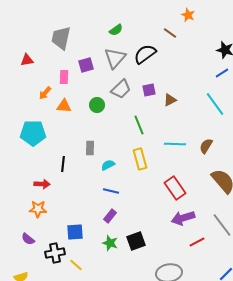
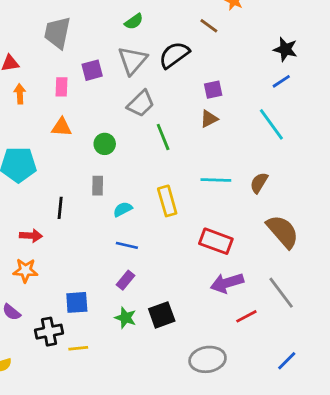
purple square: (149, 90) -> (213, 90), moved
orange arrow: (45, 93) -> (20, 94), moved, turned 136
green circle: (97, 105) -> (105, 144), moved
green line: (139, 125) -> (163, 137), moved
red rectangle: (175, 188) -> (216, 241), turned -35
yellow line: (76, 265) -> (78, 348), turned -48

